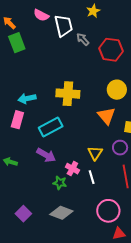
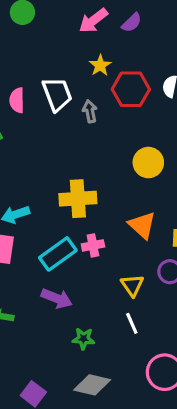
pink semicircle: (41, 15) -> (17, 100), moved, turned 70
gray arrow: (83, 39) -> (90, 111), turned 40
red hexagon: (111, 50) -> (131, 89), moved
yellow circle: (117, 90) -> (148, 163), moved
pink cross: (72, 169) -> (93, 245), moved, turned -32

